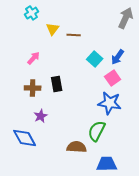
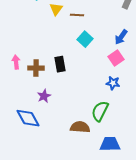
pink arrow: (34, 58) -> (16, 62), moved, turned -48
cyan square: (95, 59) -> (85, 39), moved
blue star: (110, 103) -> (113, 83), size x0.6

